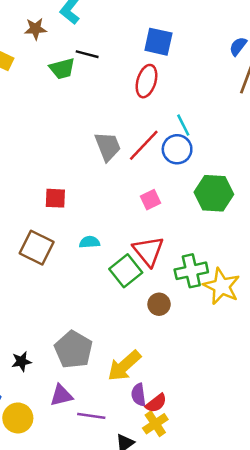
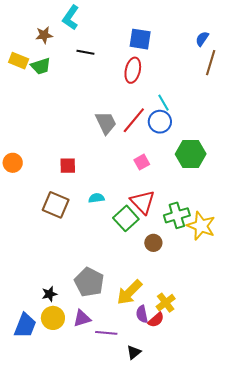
green trapezoid: (62, 69) -> (41, 66), moved
yellow circle: (18, 418) -> (53, 318), moved
yellow cross: (155, 424) -> (166, 303), moved

